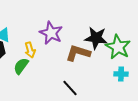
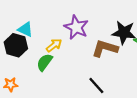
yellow arrow: (30, 50) -> (54, 45), turned -112

